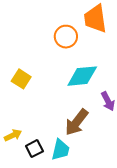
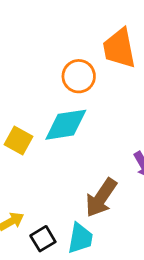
cyan diamond: (82, 76) -> (66, 125), moved

